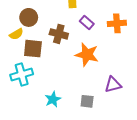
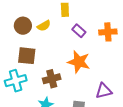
yellow semicircle: (16, 34) -> (44, 26), moved
brown cross: (59, 34) -> (52, 79), moved, turned -30

